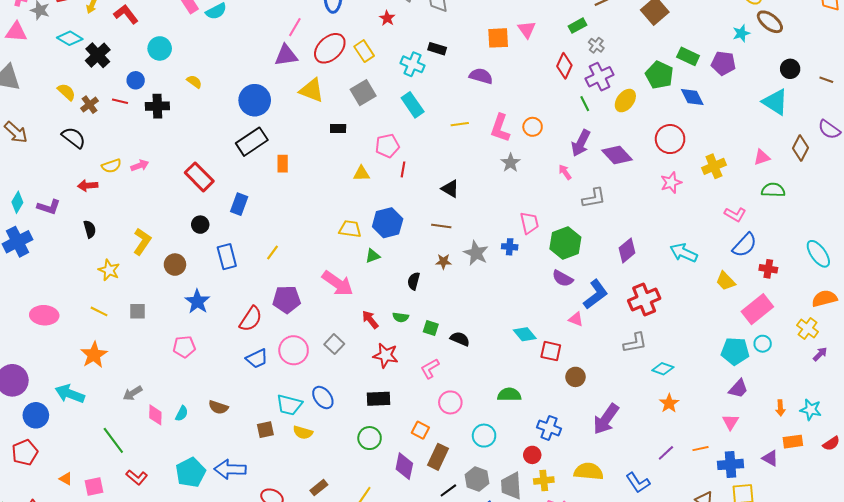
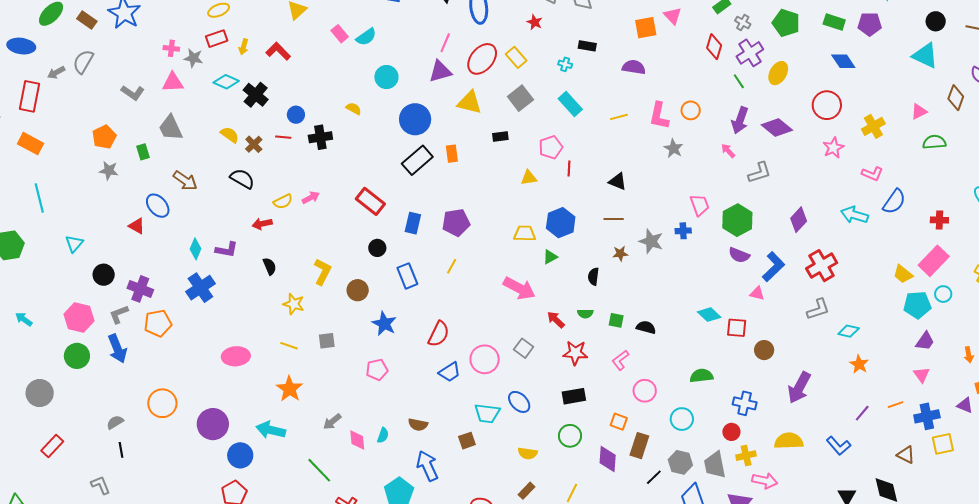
cyan circle: (160, 48) -> (386, 77), moved
cyan cross: (412, 64) -> (565, 64), size x0.6
green pentagon: (659, 75) -> (786, 23), moved
orange rectangle: (283, 164) -> (452, 154), moved
pink L-shape: (735, 214) -> (872, 174), moved
blue semicircle: (745, 245) -> (894, 202), moved
yellow trapezoid: (726, 281) -> (903, 274), moved
purple pentagon: (287, 299) -> (456, 223), moved
yellow semicircle: (303, 432) -> (528, 453), moved
blue arrow: (230, 469) -> (427, 466), moved, turned 72

